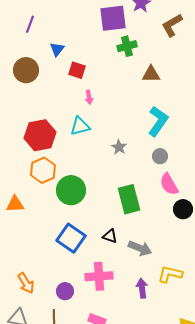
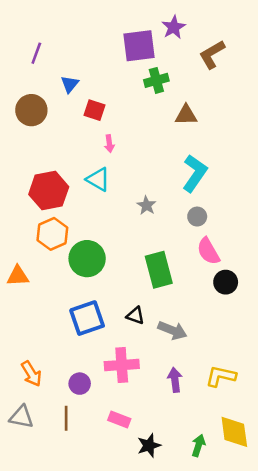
cyan triangle: (80, 126) -> (98, 179), turned 45
blue square: (71, 238) -> (87, 318), turned 36
yellow L-shape: (170, 274) -> (221, 376), moved

